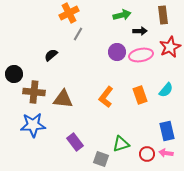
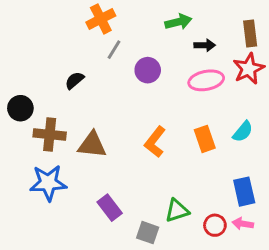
brown rectangle: (163, 15) -> (250, 34), moved
purple circle: (117, 52) -> (148, 70), moved

